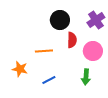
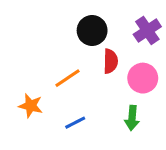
orange line: (44, 51) -> (68, 78), turned -30

